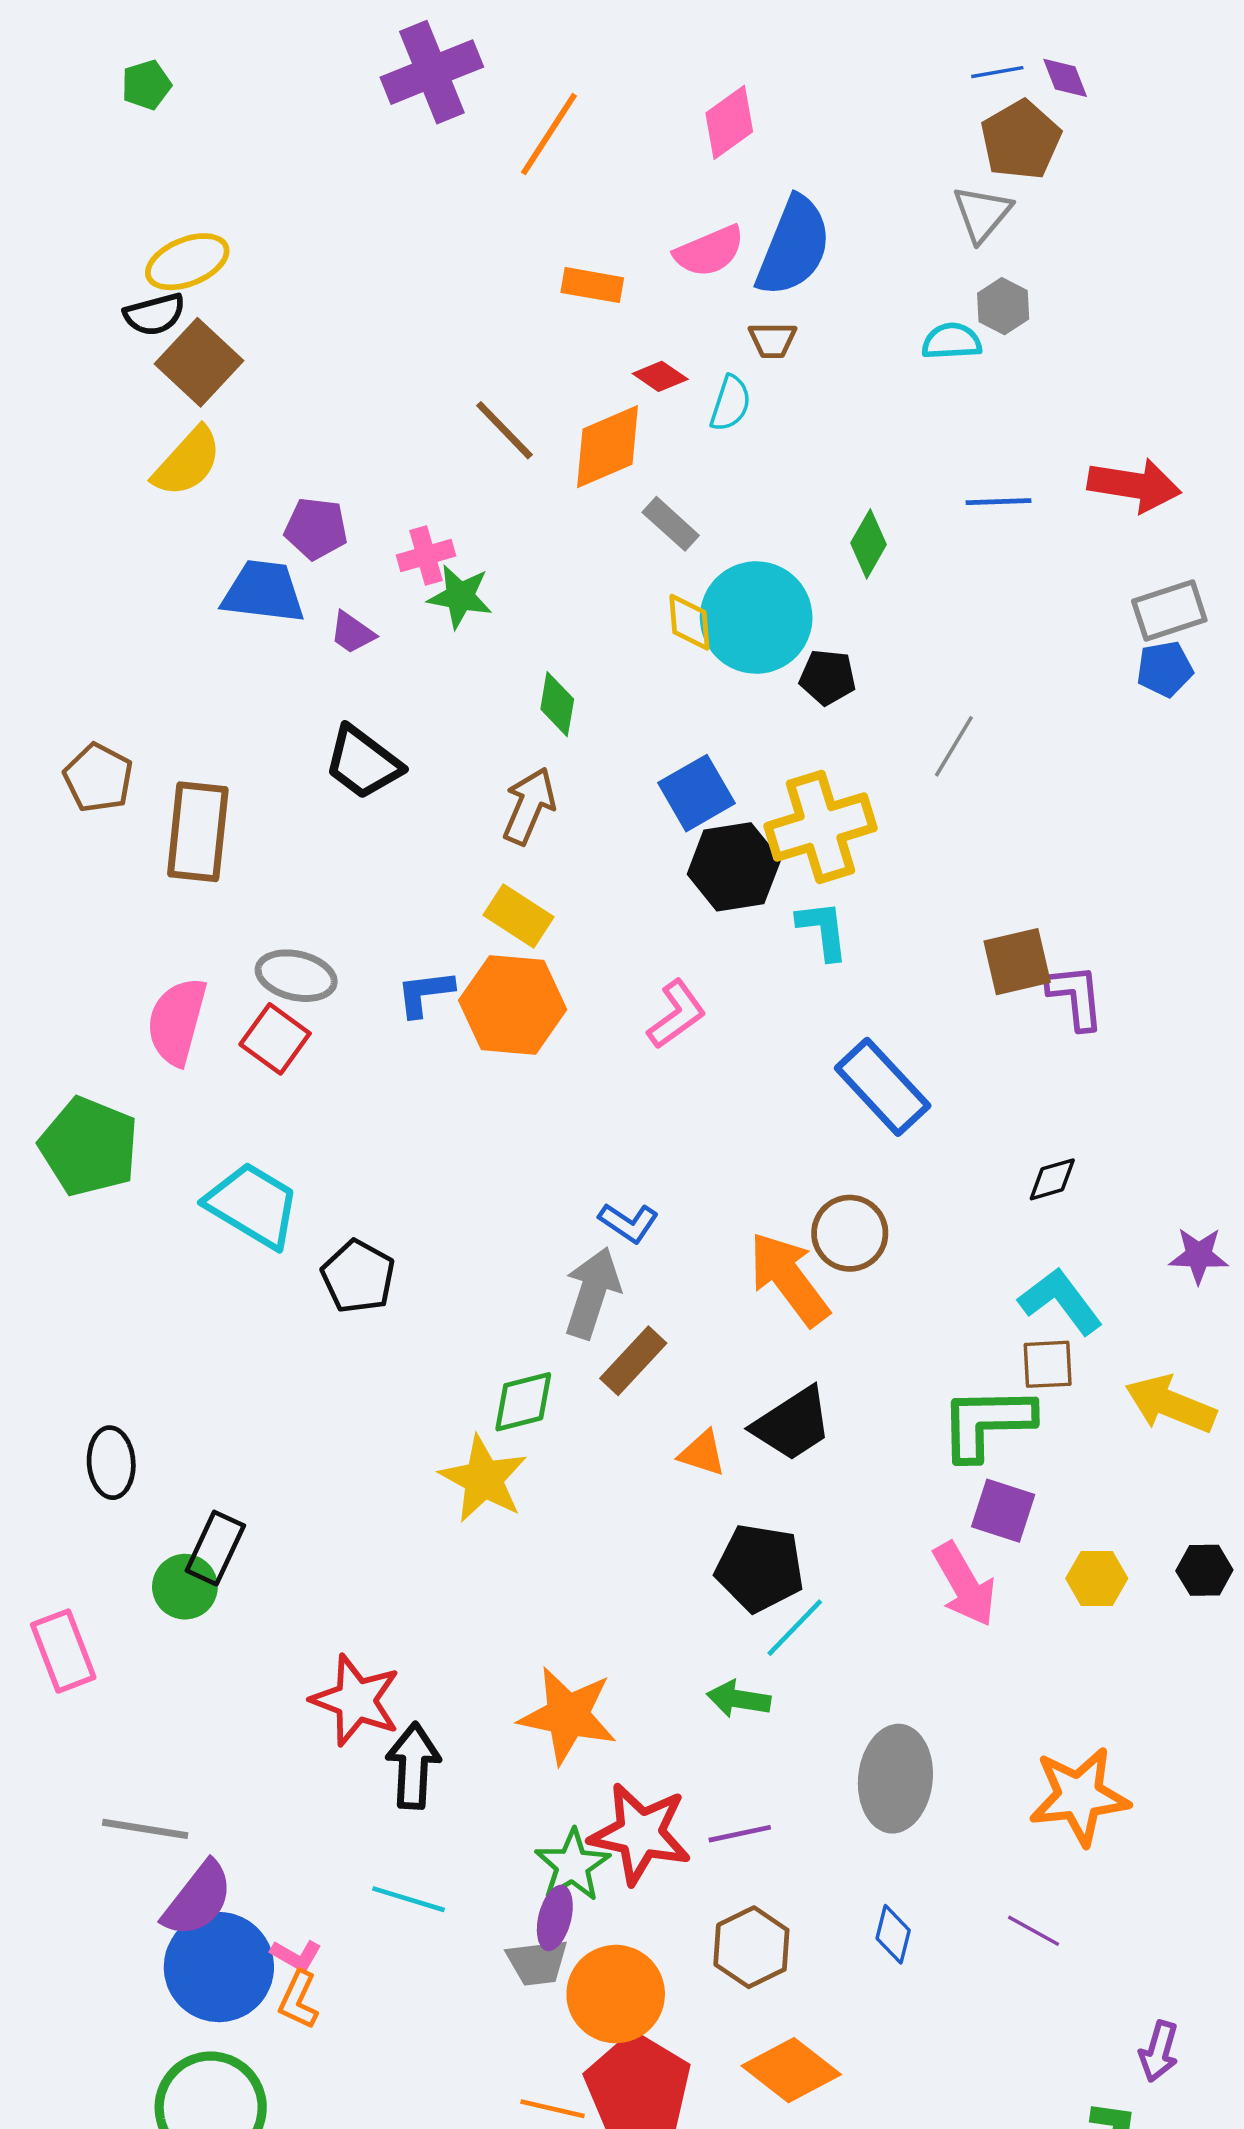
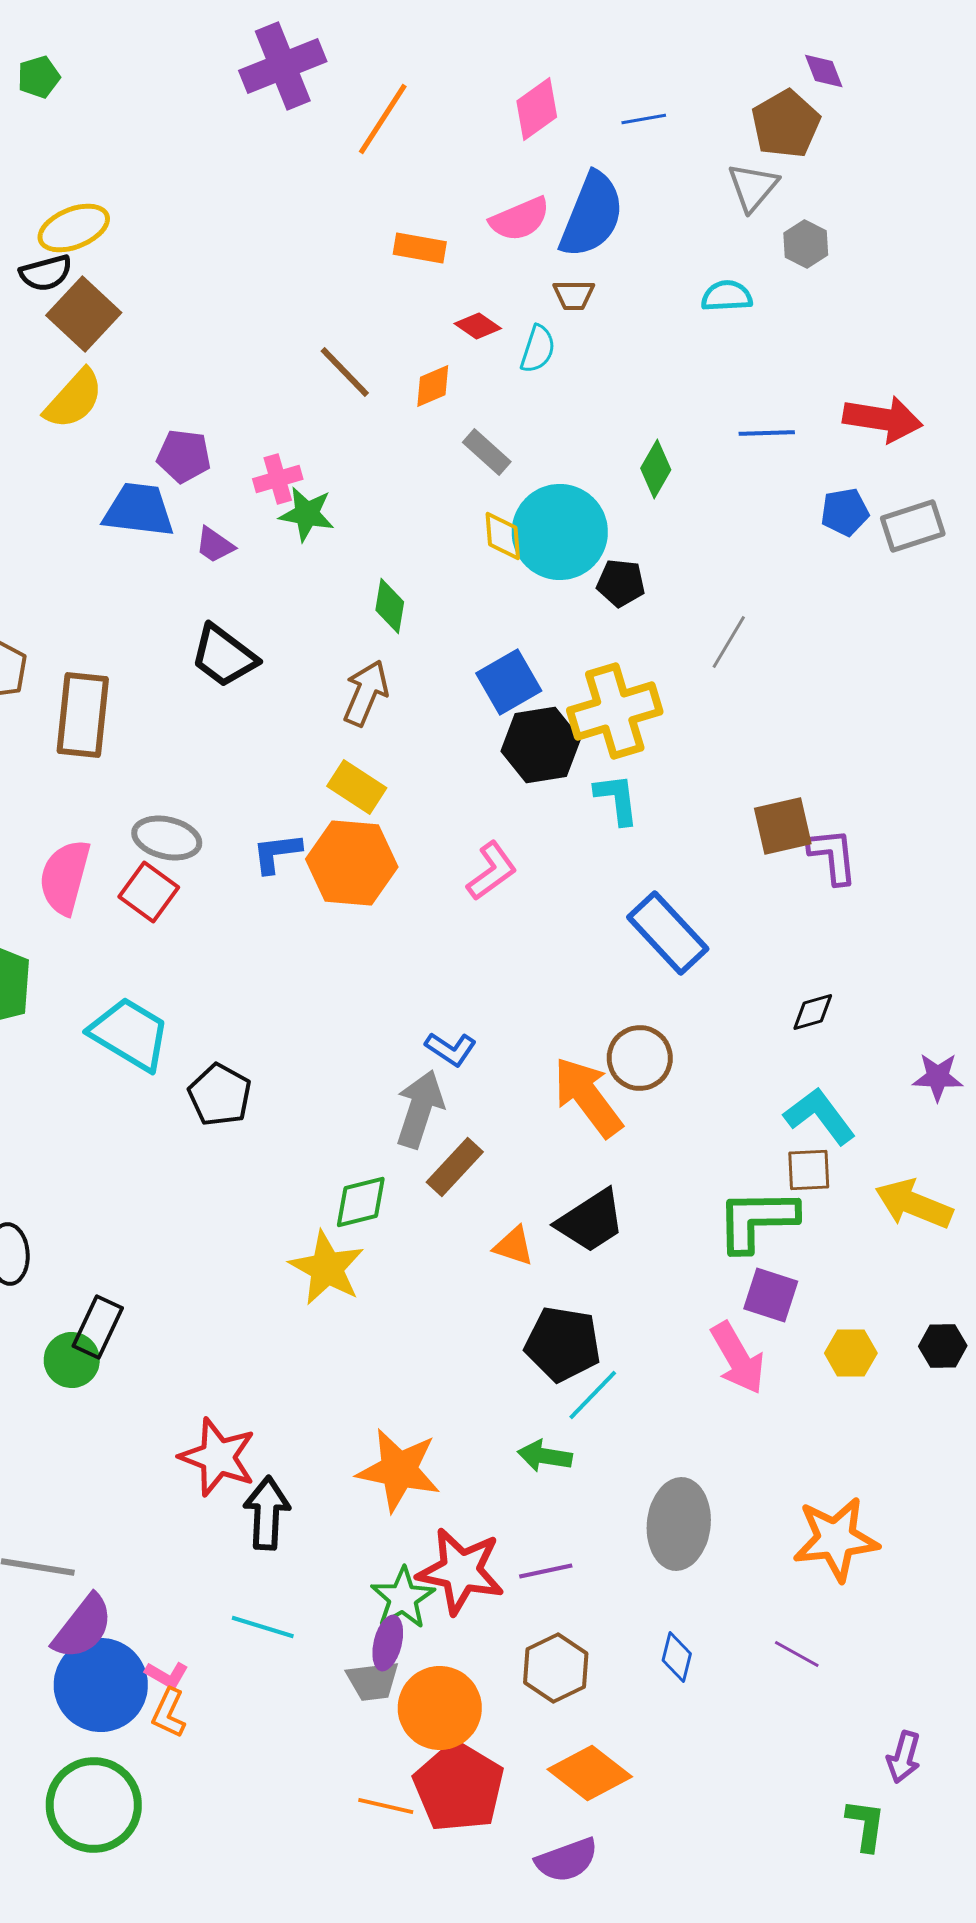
blue line: (997, 72) -> (644, 119), moved
gray hexagon: (1003, 306) -> (806, 244), moved
orange diamond: (607, 447) -> (433, 386), size x0.6
blue pentagon: (1165, 669) -> (845, 512), moved

